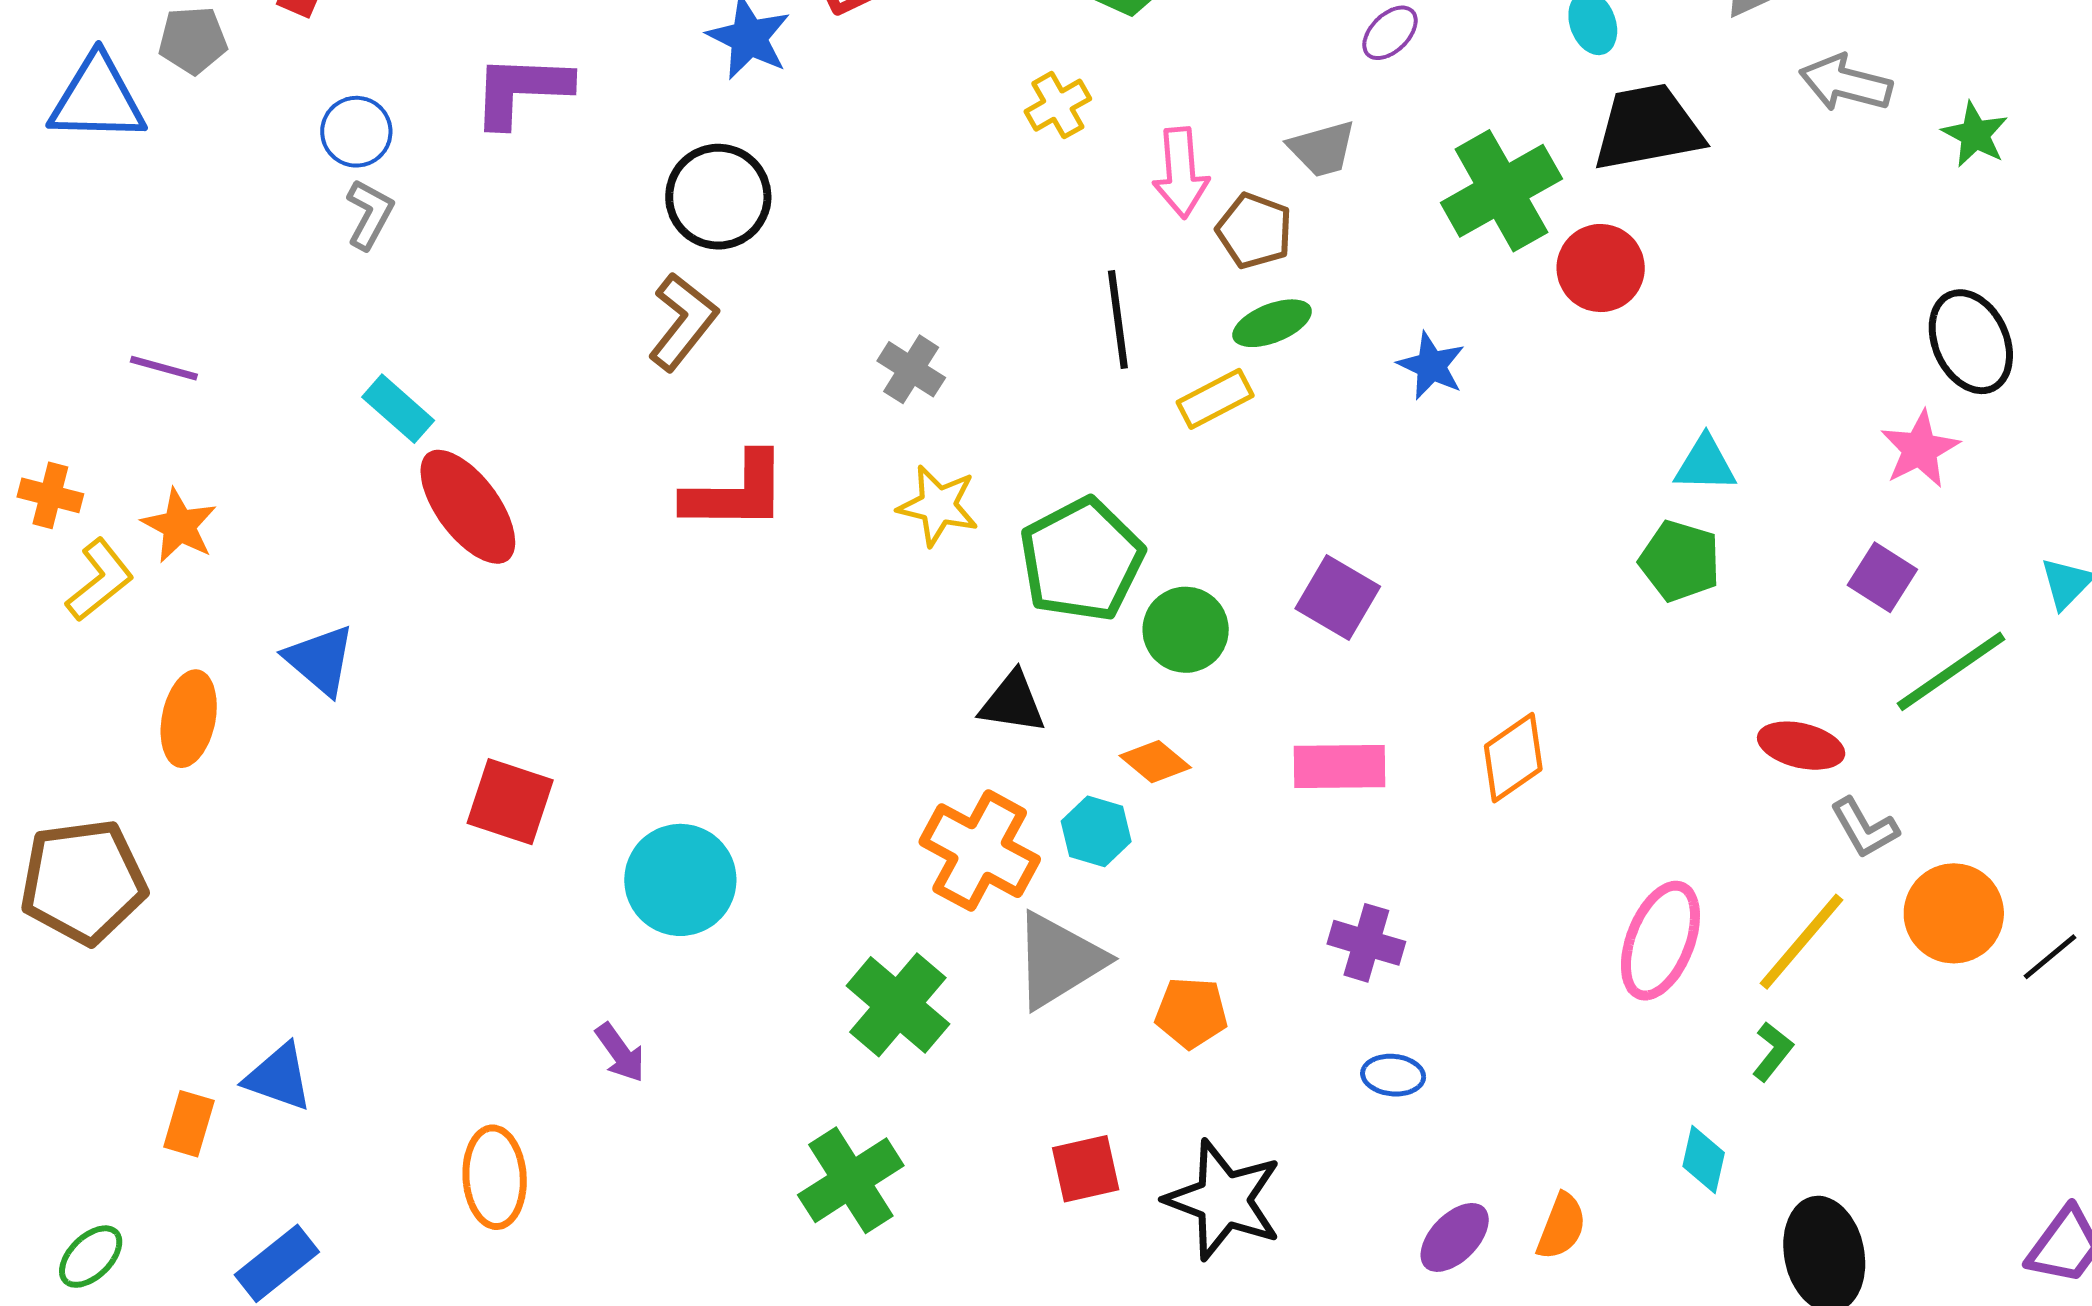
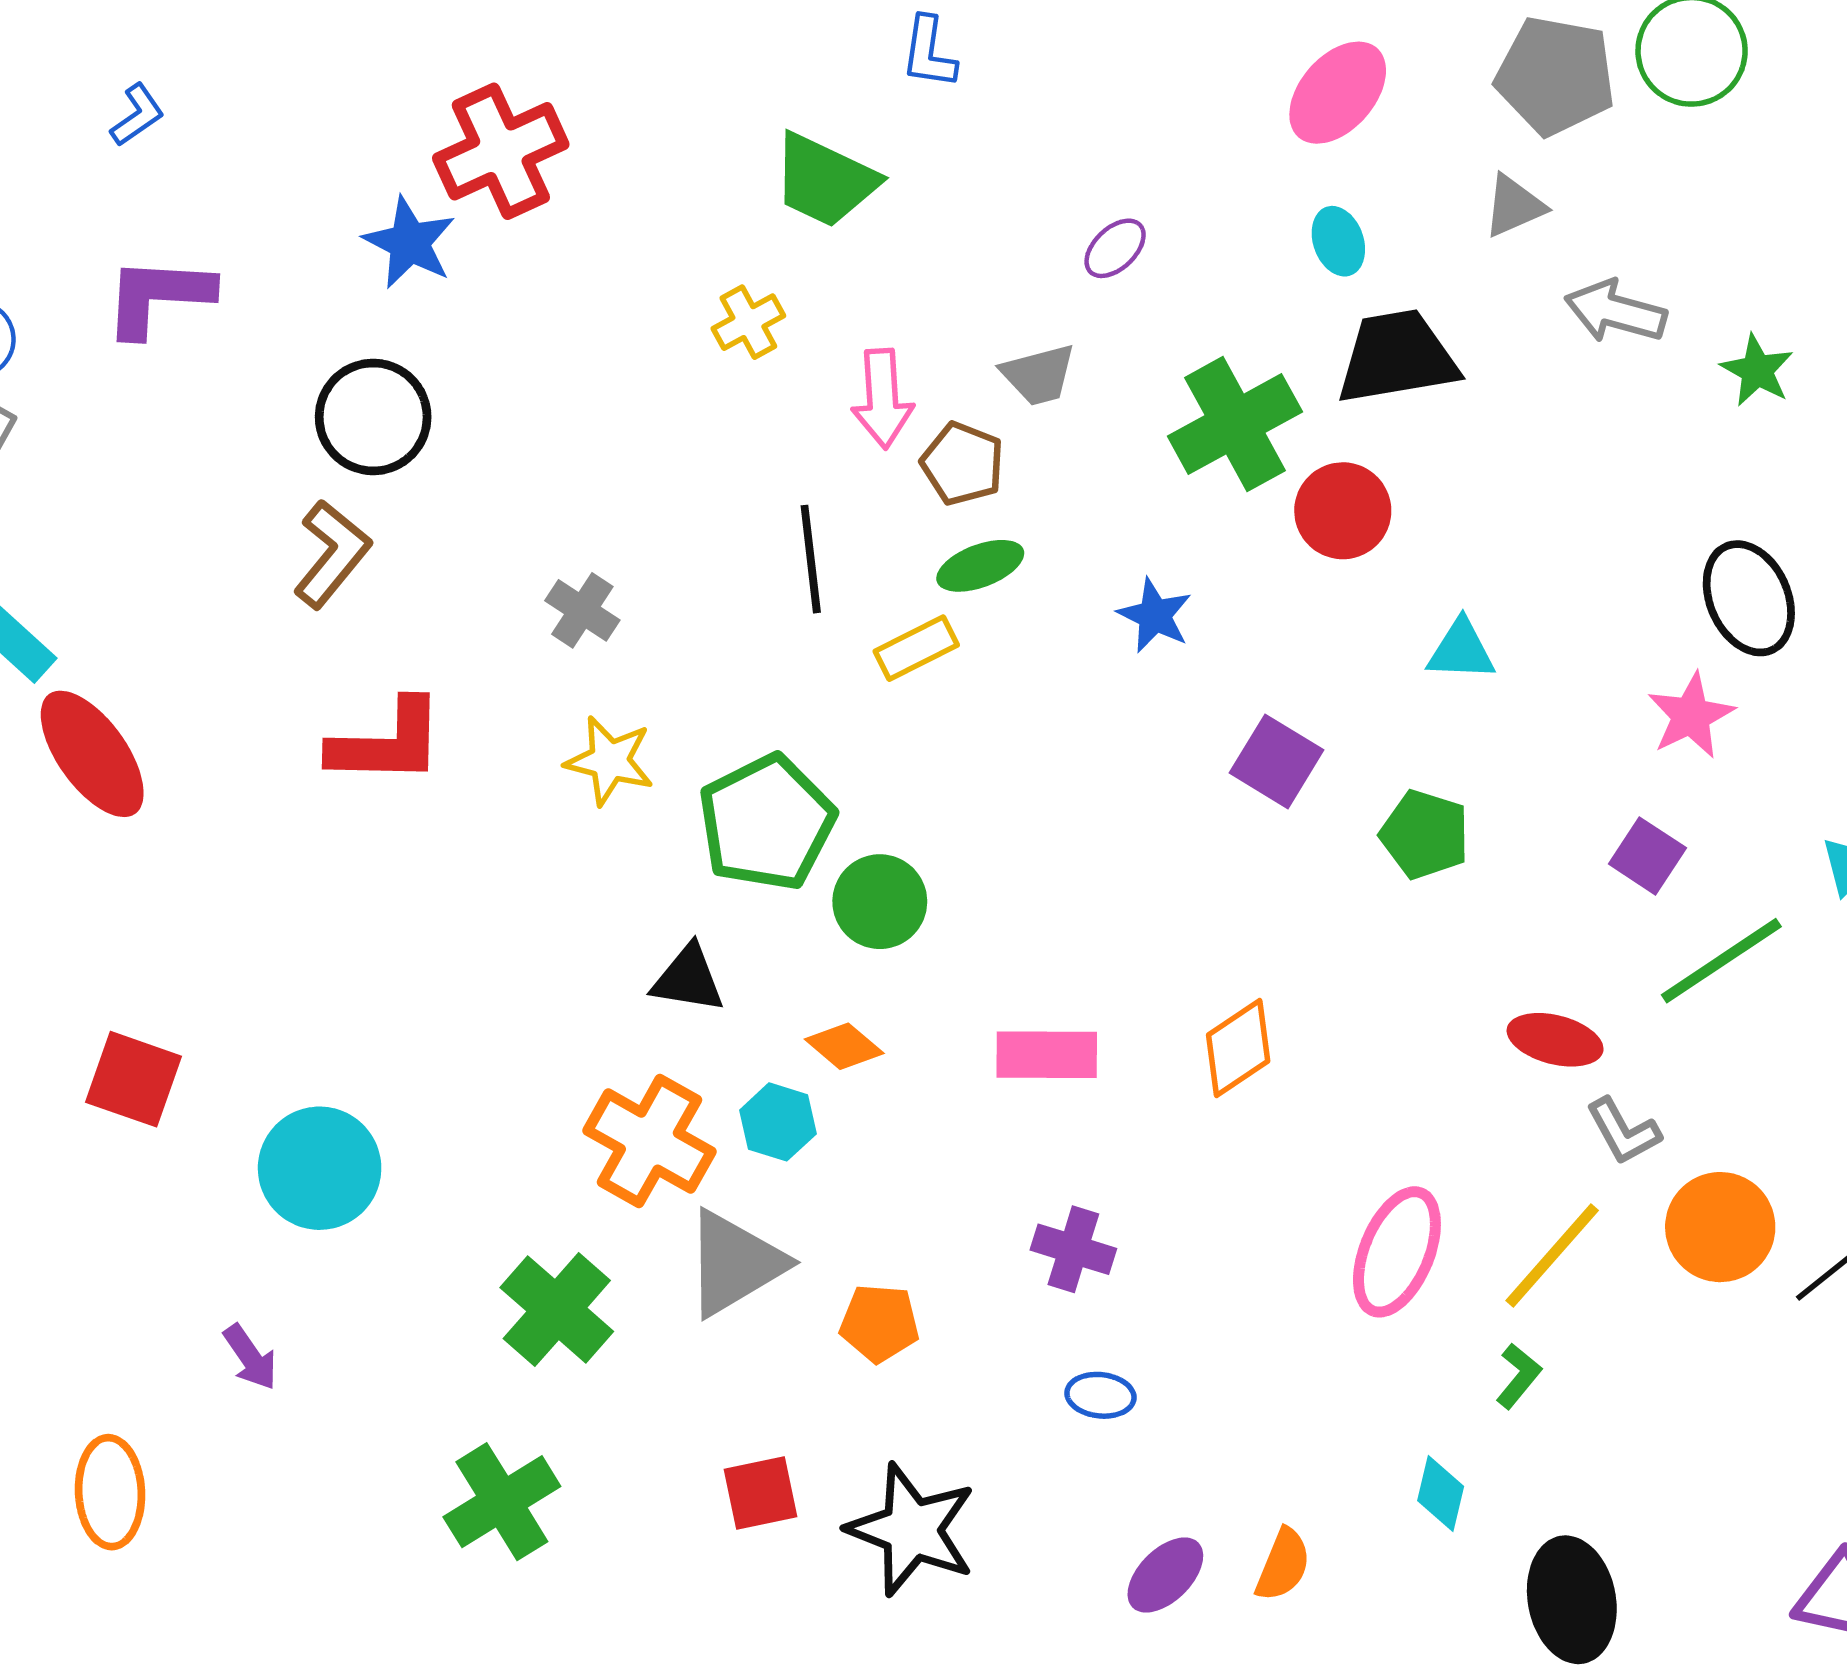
cyan triangle: (1705, 464) -> (1461, 650), moved
purple square: (1338, 597) -> (1277, 761), moved

